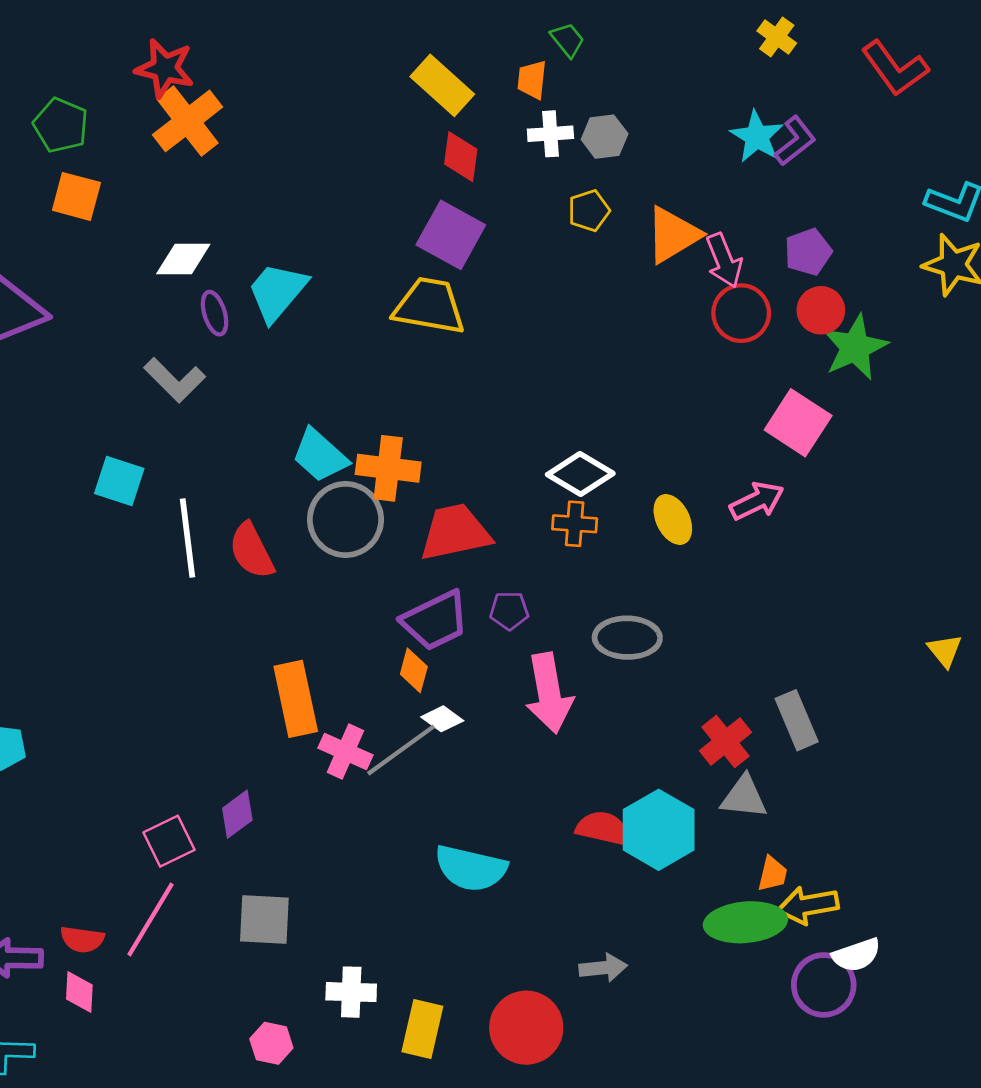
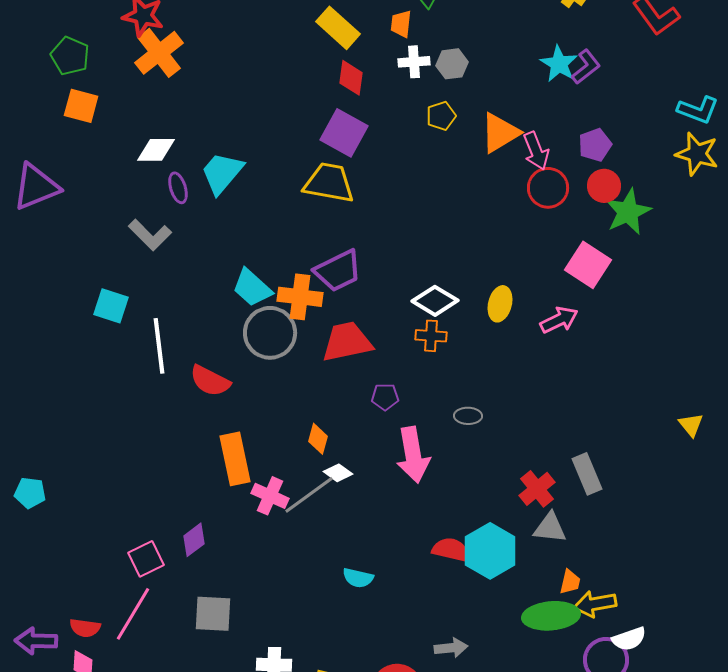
yellow ellipse: (673, 520) -> (500, 304), moved, turned 40
red semicircle: (252, 551) -> (210, 381), moved, turned -36
purple trapezoid: (435, 621) -> (338, 271), moved
gray ellipse: (627, 638) -> (468, 416), size x0.6
cyan semicircle: (471, 868) -> (358, 578), size x0.6

